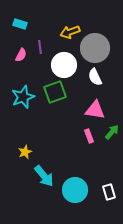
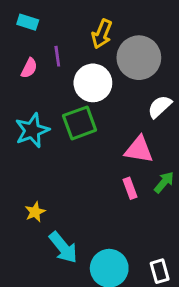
yellow arrow: (70, 32) -> (102, 34), turned -48
white semicircle: (95, 77) -> (160, 107), moved, turned 72

